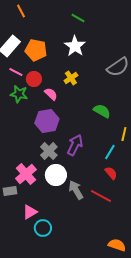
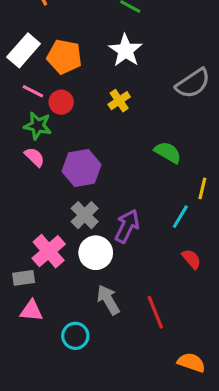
pink semicircle: (51, 94) -> (35, 157), moved
purple arrow: (75, 145) -> (127, 226), moved
red semicircle: (111, 173) -> (191, 259), moved
gray arrow: (76, 190) -> (108, 300), moved
red line: (101, 196) -> (155, 312), moved, turned 40
pink triangle: (30, 212) -> (31, 311), moved, turned 35

